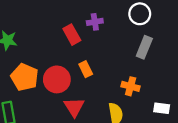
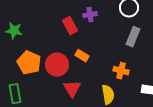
orange rectangle: (86, 69) -> (82, 56), turned -32

